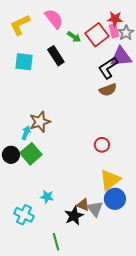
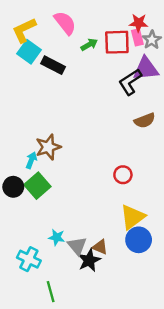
red square: (97, 35) -> (117, 42), turned 35
green arrow: (74, 37) -> (89, 45), turned -64
black rectangle: (56, 56) -> (53, 65), moved, turned -30
cyan square: (24, 62) -> (29, 52), moved, turned 30
brown semicircle: (108, 90) -> (145, 121), moved
gray triangle: (95, 209) -> (77, 246), moved
green line: (56, 242) -> (51, 292), moved

